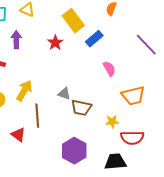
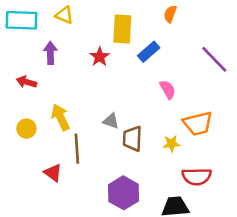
yellow rectangle: (73, 21) -> (122, 29), turned 40
yellow arrow: (24, 91) -> (60, 117), turned -55
brown trapezoid: (81, 108) -> (132, 139), turned 80
yellow star: (112, 122) -> (171, 144), moved

